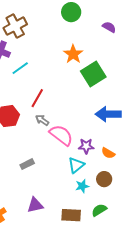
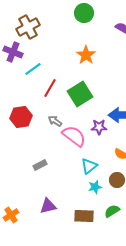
green square: (93, 74) -> (80, 94), moved
red line: (37, 98) -> (50, 88), moved
purple star: (86, 146) -> (99, 127), moved

